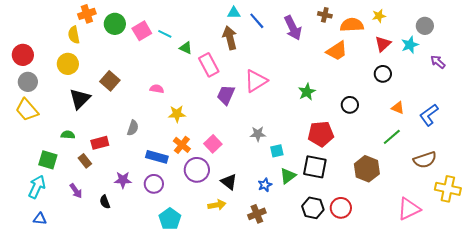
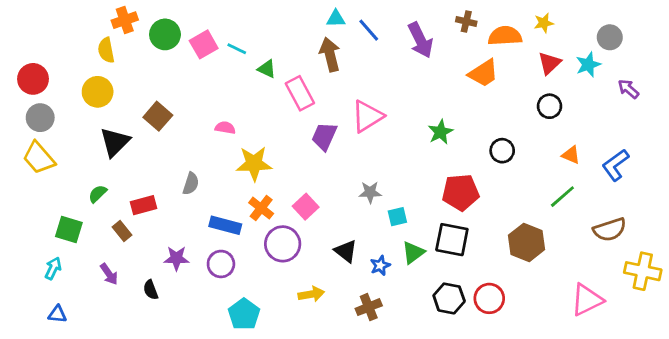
yellow star: (177, 114) -> (254, 164), size x1.4
green semicircle: (68, 135) -> (98, 194), turned -48
black triangle: (229, 182) -> (346, 251), moved
cyan arrow: (37, 187) -> (53, 268), size x0.7

